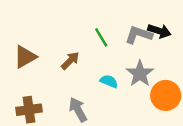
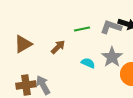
green line: (101, 37) -> (82, 29), turned -70
gray arrow: (78, 110) -> (43, 85), moved

